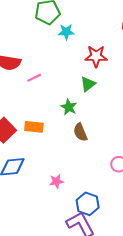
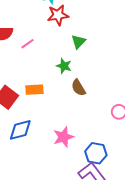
red star: (96, 56) -> (58, 15), moved
pink star: (56, 181) -> (63, 137), size x1.5

